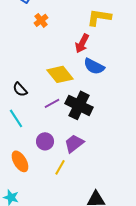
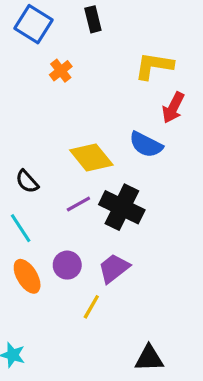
red arrow: (82, 43) -> (173, 108), moved
orange ellipse: (20, 161) -> (27, 276), moved

